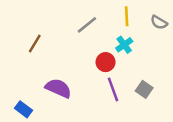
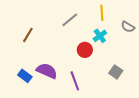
gray semicircle: (159, 22) -> (128, 27), moved
purple line: (113, 89) -> (75, 81), moved
blue rectangle: (24, 109) -> (25, 76), moved

